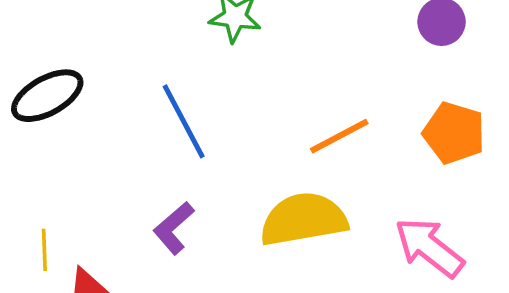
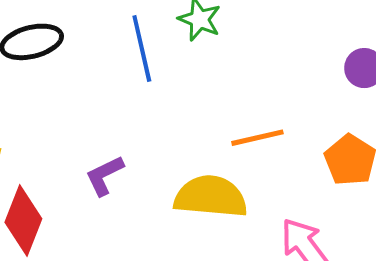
blue line: (184, 121) -> (142, 48), moved

